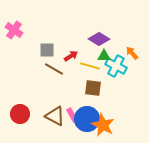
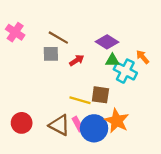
yellow line: (90, 66) -> (80, 100), moved
brown line: (54, 69) -> (58, 38), moved
orange star: (103, 125) -> (117, 121), moved

